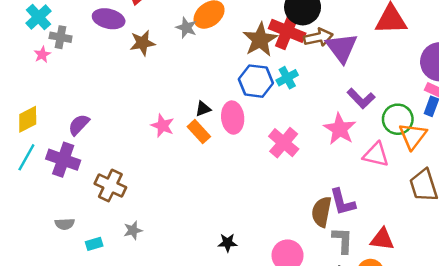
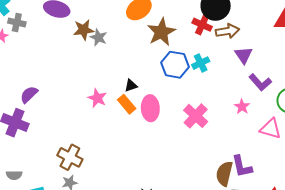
gray star: (186, 28) -> (98, 37), moved
red cross: (287, 31) -> (202, 25), size x0.7
brown star: (260, 40) -> (161, 32), moved
purple triangle: (342, 48) -> (244, 55), moved, size x0.7
pink ellipse: (233, 118) -> (150, 108), moved
pink star: (340, 129) -> (242, 107), size x0.6
brown cross: (110, 186) -> (70, 157), moved

